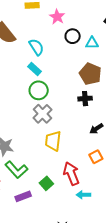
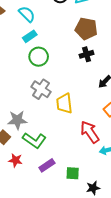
cyan rectangle: (34, 69) -> (30, 36), turned -64
gray cross: (42, 114) -> (41, 89), moved
green square: (46, 183) -> (73, 173), moved, turned -32

